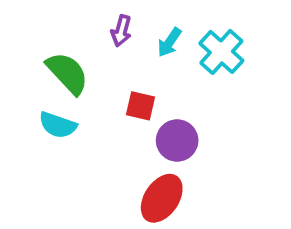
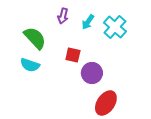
red ellipse: (162, 198) -> (106, 103), moved

